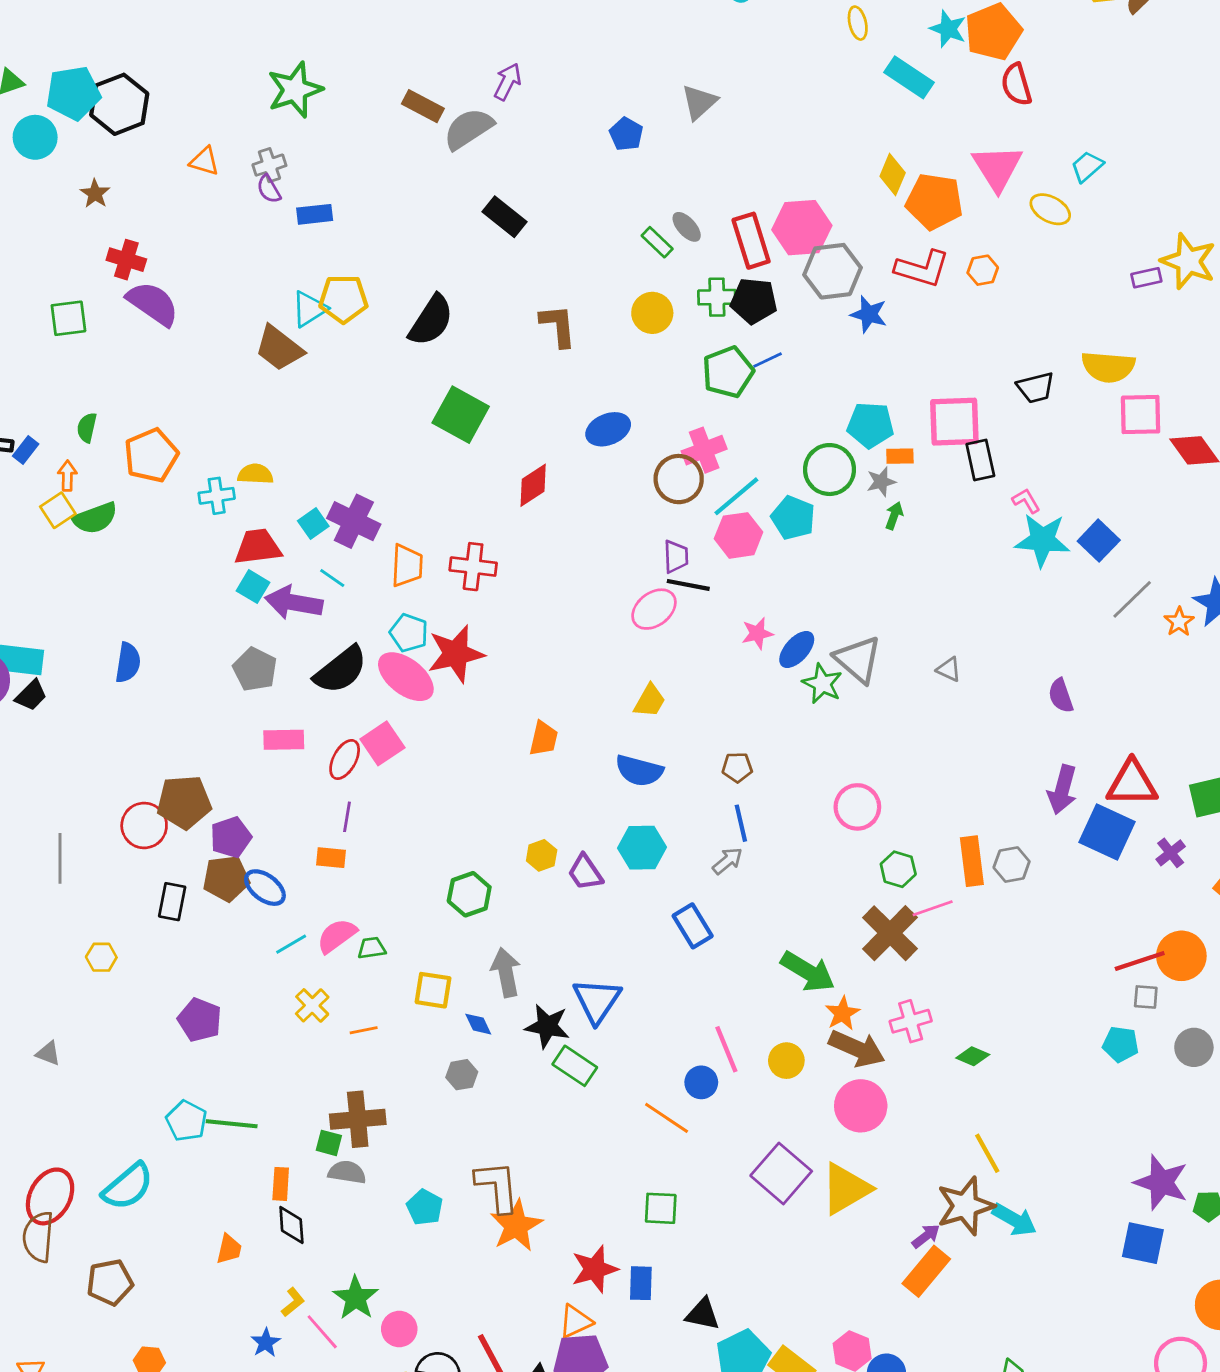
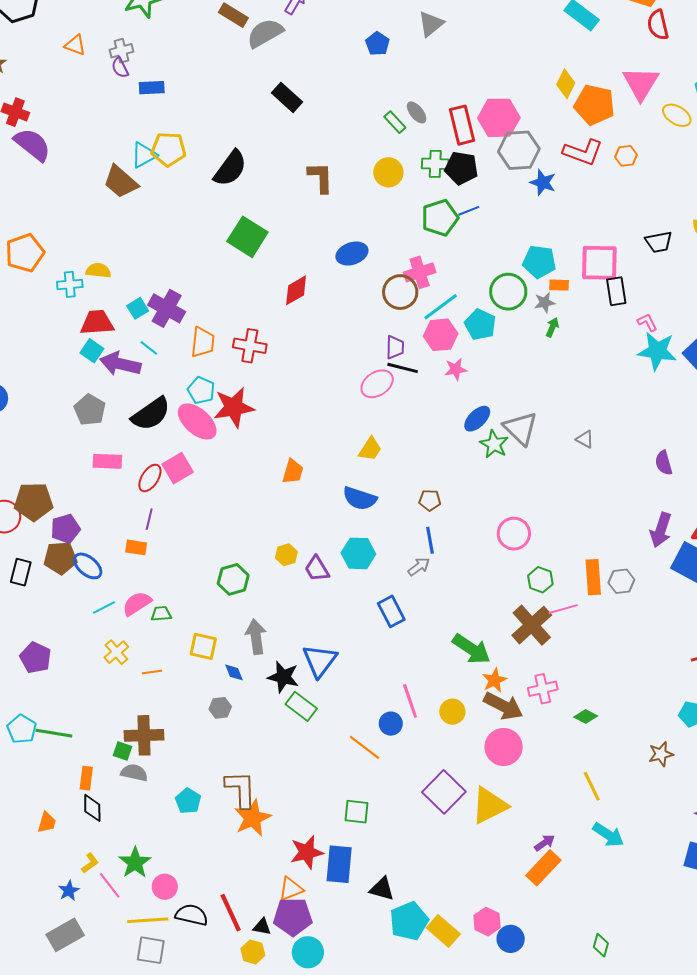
pink star: (757, 633) -> (456, 369), moved
brown star: (965, 1206) -> (661, 754), moved, size x0.6
blue rectangle: (641, 1283) -> (339, 864), size x1.5

